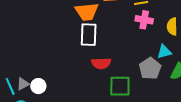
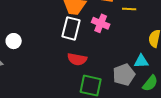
pink cross: (144, 20) -> (101, 23), moved
white circle: (38, 86) -> (14, 41), moved

